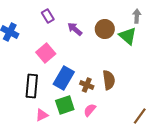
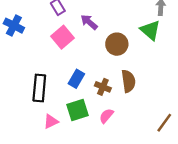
brown circle: (105, 29) -> (117, 44), moved
pink square: (46, 53) -> (62, 37), moved
blue rectangle: (64, 78) -> (76, 79), size x0.7

